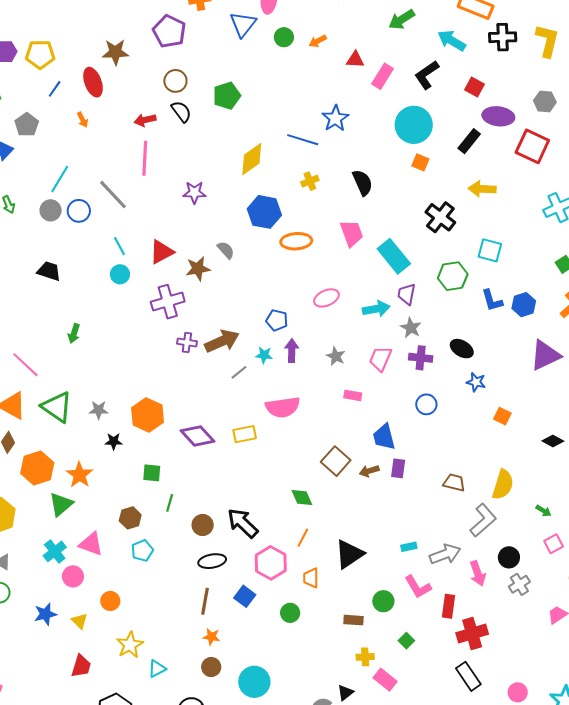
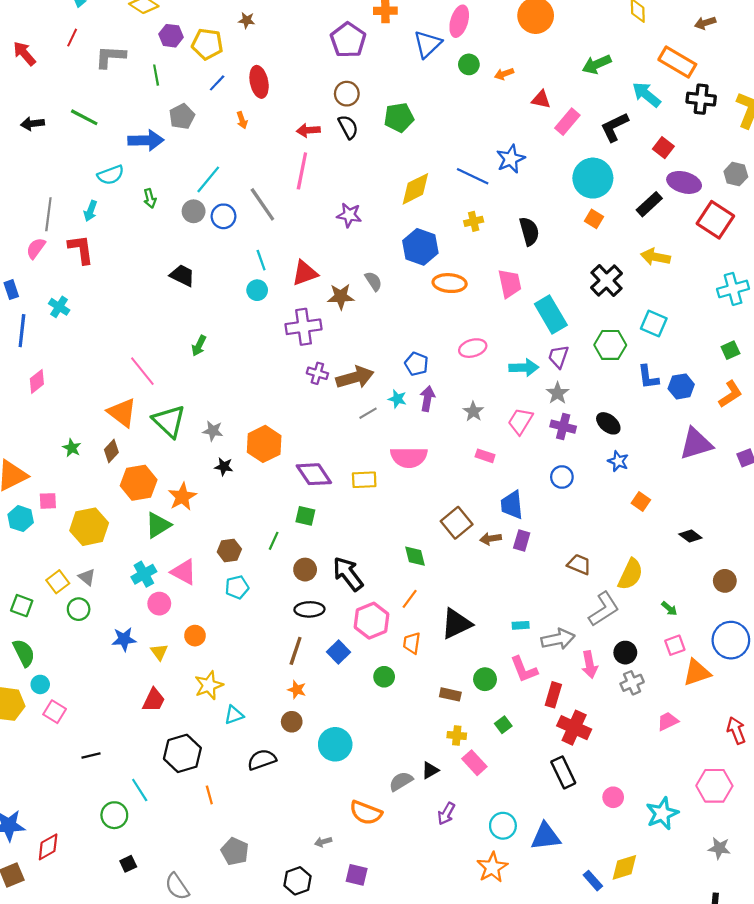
brown star: (115, 52) -> (247, 20), moved, size x0.6
green square: (152, 473) -> (305, 516), moved
red cross: (472, 634) -> (574, 728), turned 32

